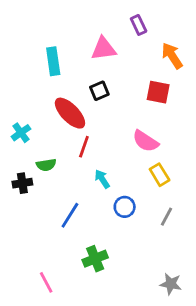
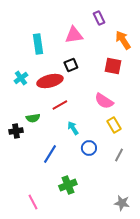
red ellipse: (70, 113) -> (50, 81), turned -60
cyan cross: (21, 133) -> (21, 78), moved
red line: (84, 147) -> (60, 105), turned 42

